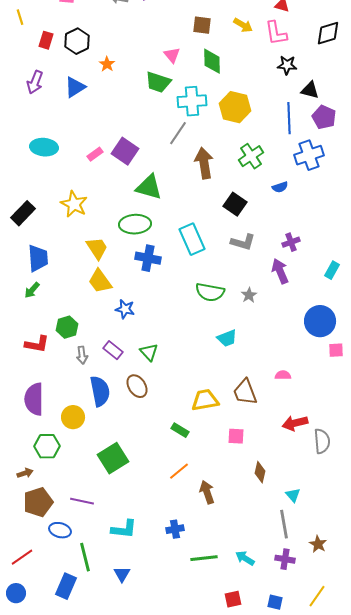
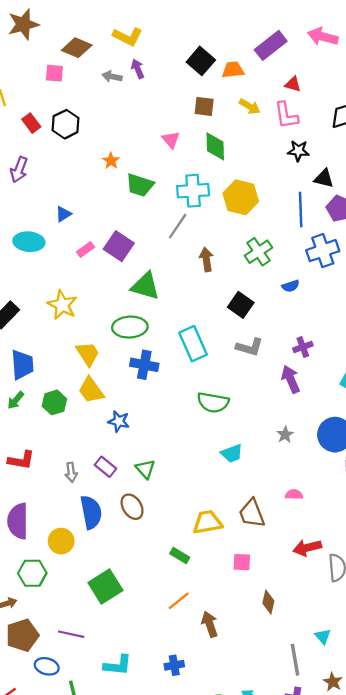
red rectangle: (46, 40) -> (31, 123), turned -54
orange star: (107, 64) -> (111, 161), moved
green trapezoid: (158, 82) -> (140, 185), moved
blue triangle: (75, 87) -> (63, 214), moved, size x0.7
brown arrow: (204, 163) -> (206, 259), size x0.7
gray star: (249, 295) -> (285, 435), moved
green hexagon: (67, 327) -> (54, 402), moved
cyan triangle: (293, 495) -> (323, 636), moved

